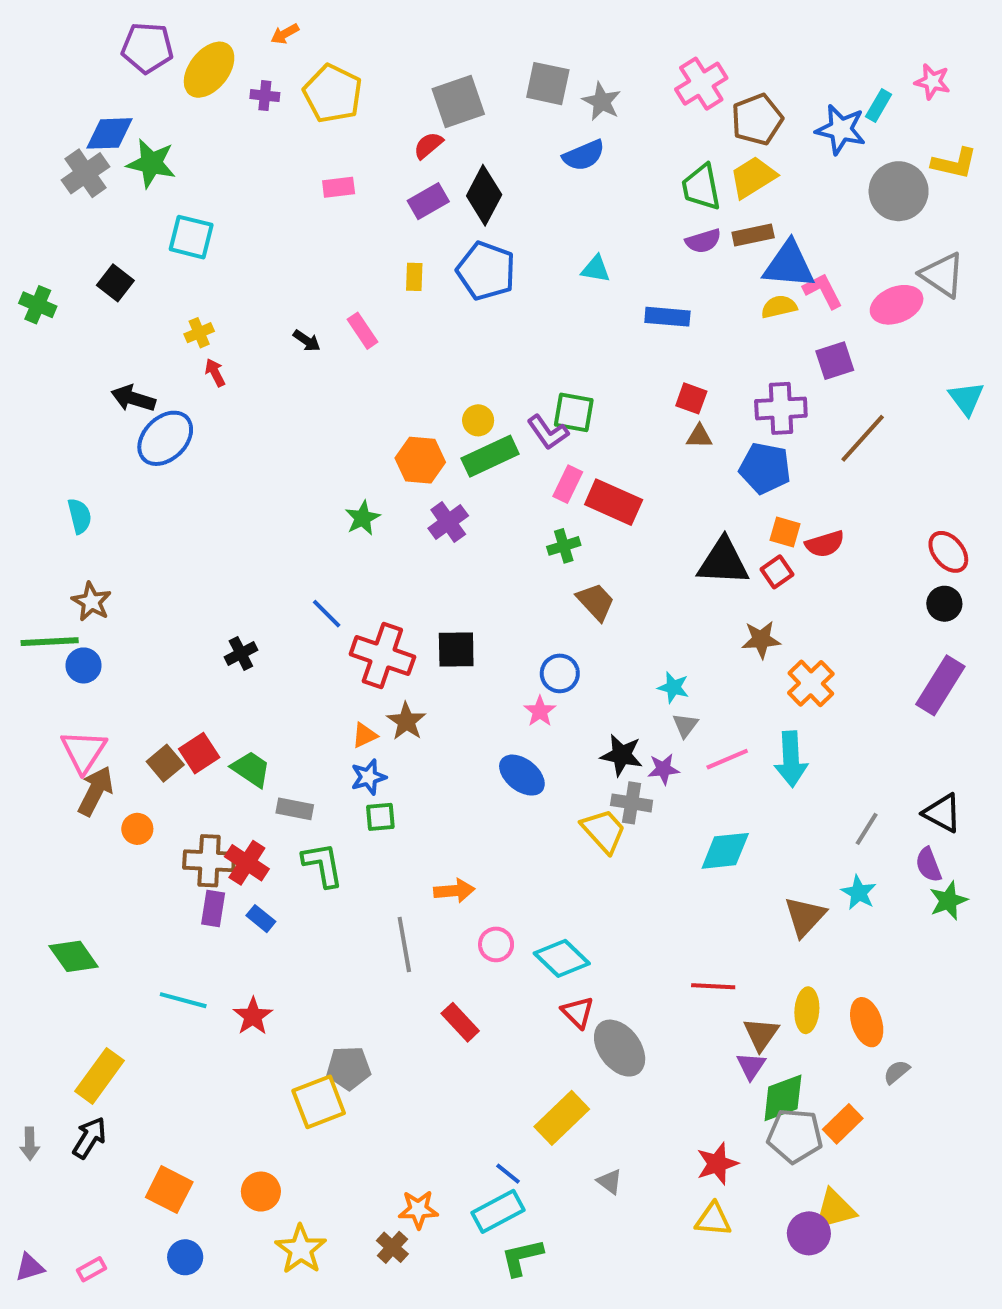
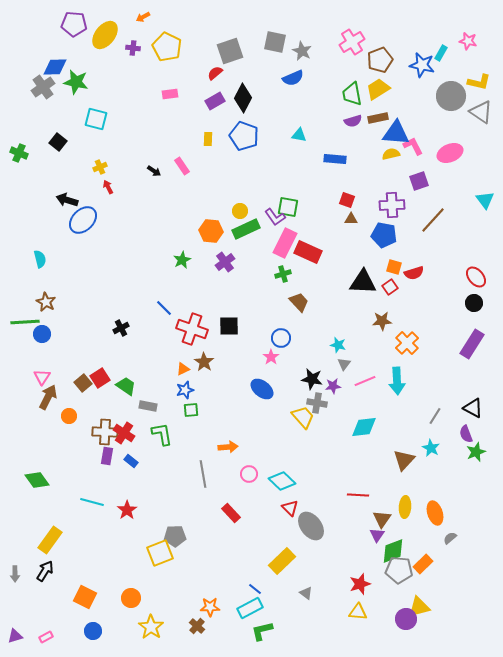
gray triangle: (942, 275) -> (481, 112), moved
pink rectangle: (568, 484) -> (285, 243), size x1.6
pink triangle: (84, 751) -> (42, 377), size x0.7

